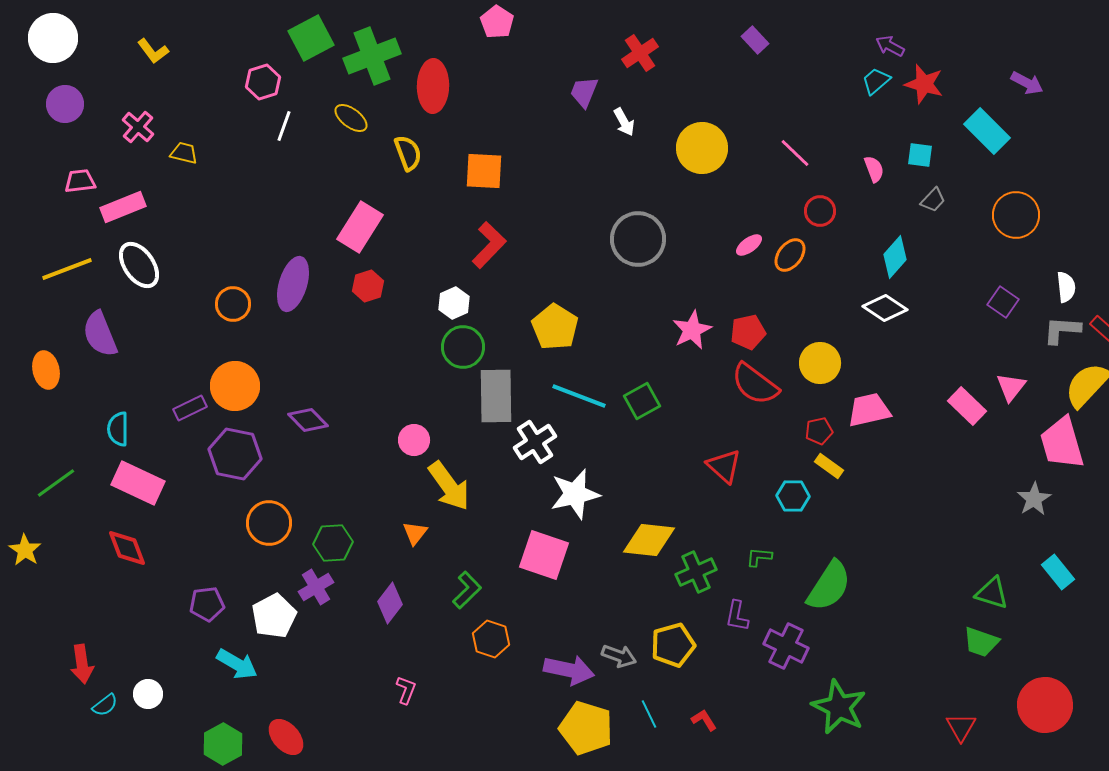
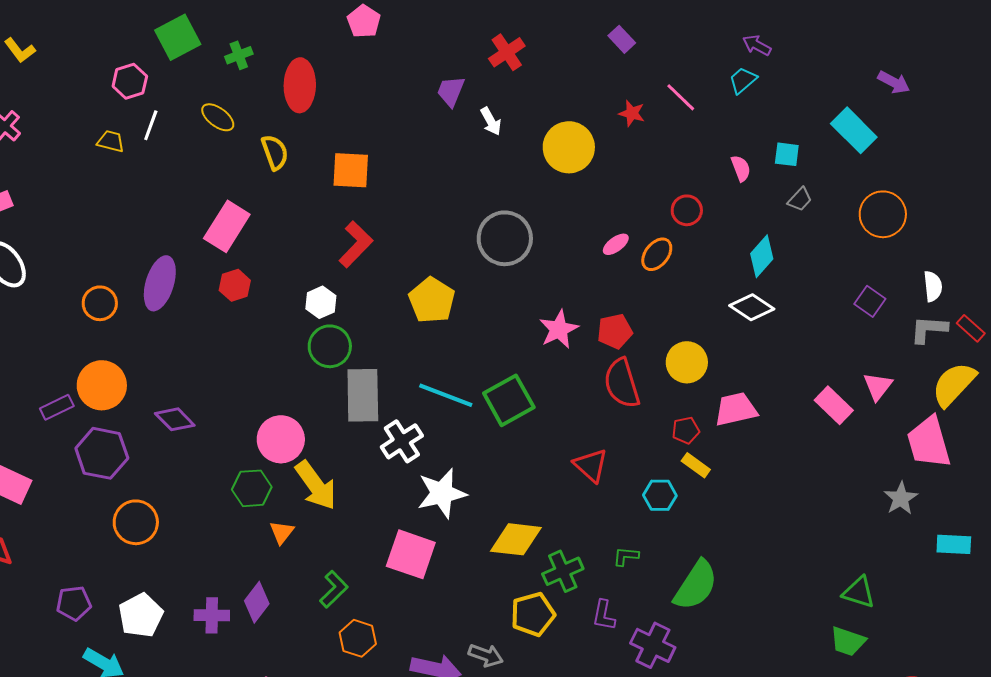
green cross: (372, 56) -> (239, 55), size x0.5
red star: (924, 84) -> (632, 113), moved, size x0.7
yellow trapezoid: (184, 153) -> (111, 141), moved
pink line: (795, 153) -> (681, 97), moved
yellow pentagon: (555, 327) -> (432, 300), moved
red semicircle: (755, 384) -> (622, 383), turned 36
green square: (642, 401) -> (509, 400), size x1.4
pink circle: (414, 440) -> (281, 439), size x1.5
green hexagon: (333, 543) -> (252, 488), moved
cyan rectangle: (1058, 572) -> (954, 544), moved, turned -48
purple cross: (316, 587) -> (212, 615), moved, turned 32
yellow pentagon: (673, 645) -> (533, 614), moved

